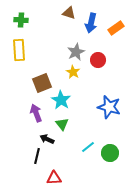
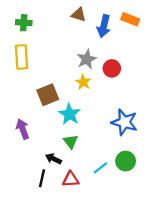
orange rectangle: (116, 28) -> (130, 19), moved, turned 56
purple arrow: (36, 113) -> (23, 129), moved
green circle: (110, 153) -> (126, 161), moved
red triangle: (54, 178) -> (71, 179), moved

